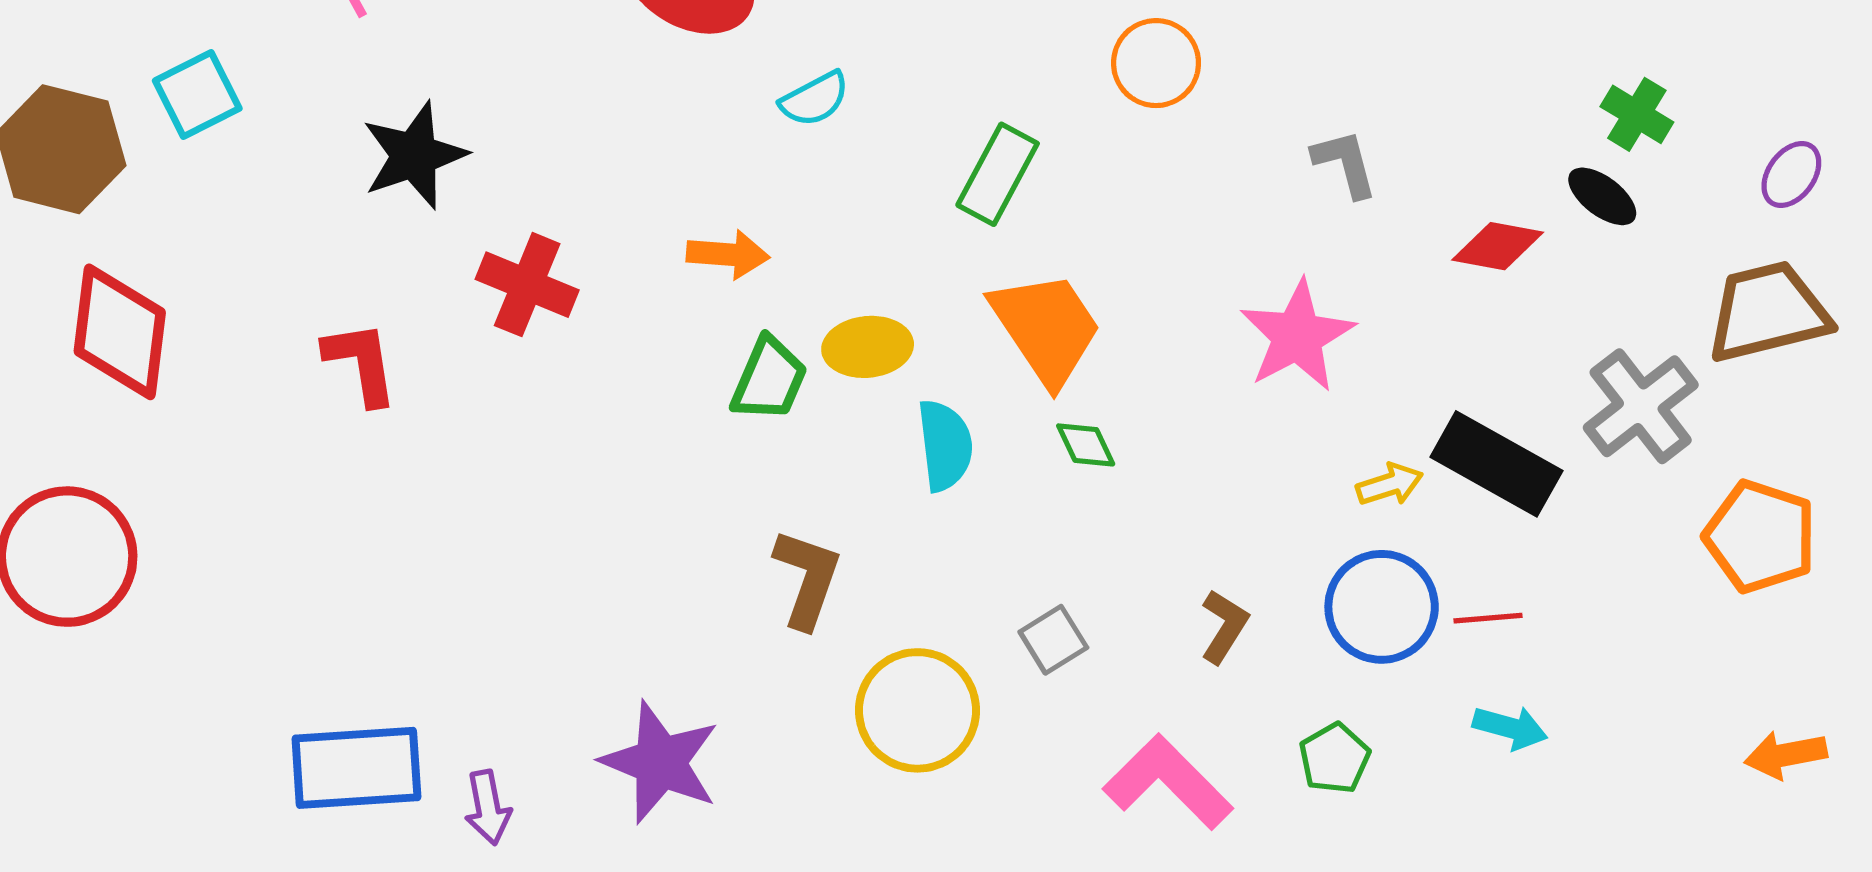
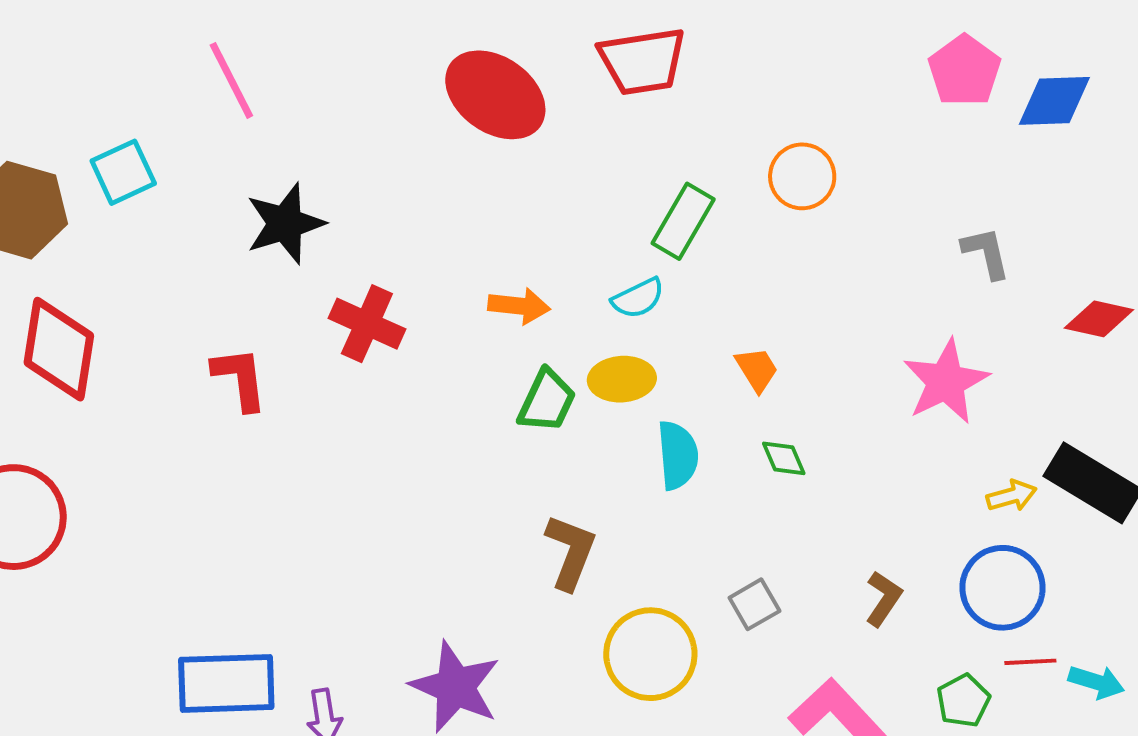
orange circle: (1156, 63) -> (802, 176), moved
cyan semicircle: (815, 99) -> (638, 298), moved
green rectangle: (998, 174) -> (683, 221), moved
orange trapezoid: (1046, 328) -> (757, 369), size x0.5
red line: (1488, 618) -> (1030, 662), moved

